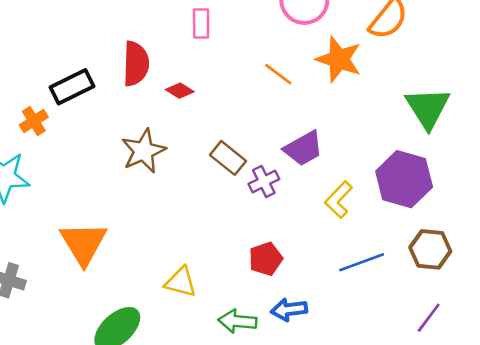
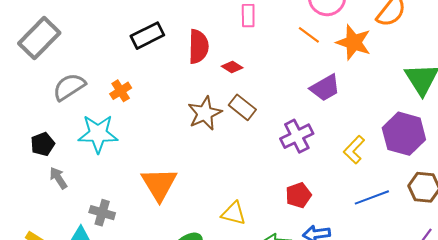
orange line: (278, 74) -> (309, 35), moved
black rectangle: (72, 87) -> (147, 36), moved
purple trapezoid: (303, 148) -> (325, 88), moved
brown rectangle: (228, 158) -> (242, 107), moved
purple cross: (264, 182) -> (297, 136), size x1.4

